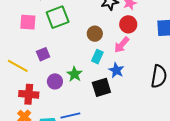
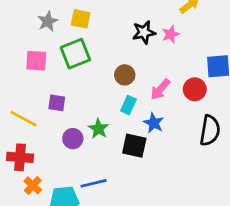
red circle: (128, 24) -> (195, 89), moved
purple square: (43, 54) -> (57, 103), turned 32
black square: (101, 87) -> (134, 146), turned 30
red cross: (29, 94) -> (20, 157), moved

